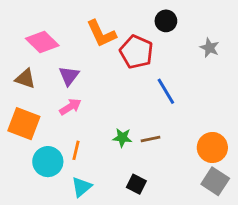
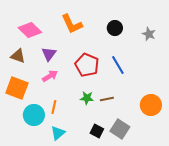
black circle: (166, 21) -> (115, 28), moved
red pentagon: (136, 52) -> (87, 65), moved
gray square: (215, 181) -> (120, 129), moved

